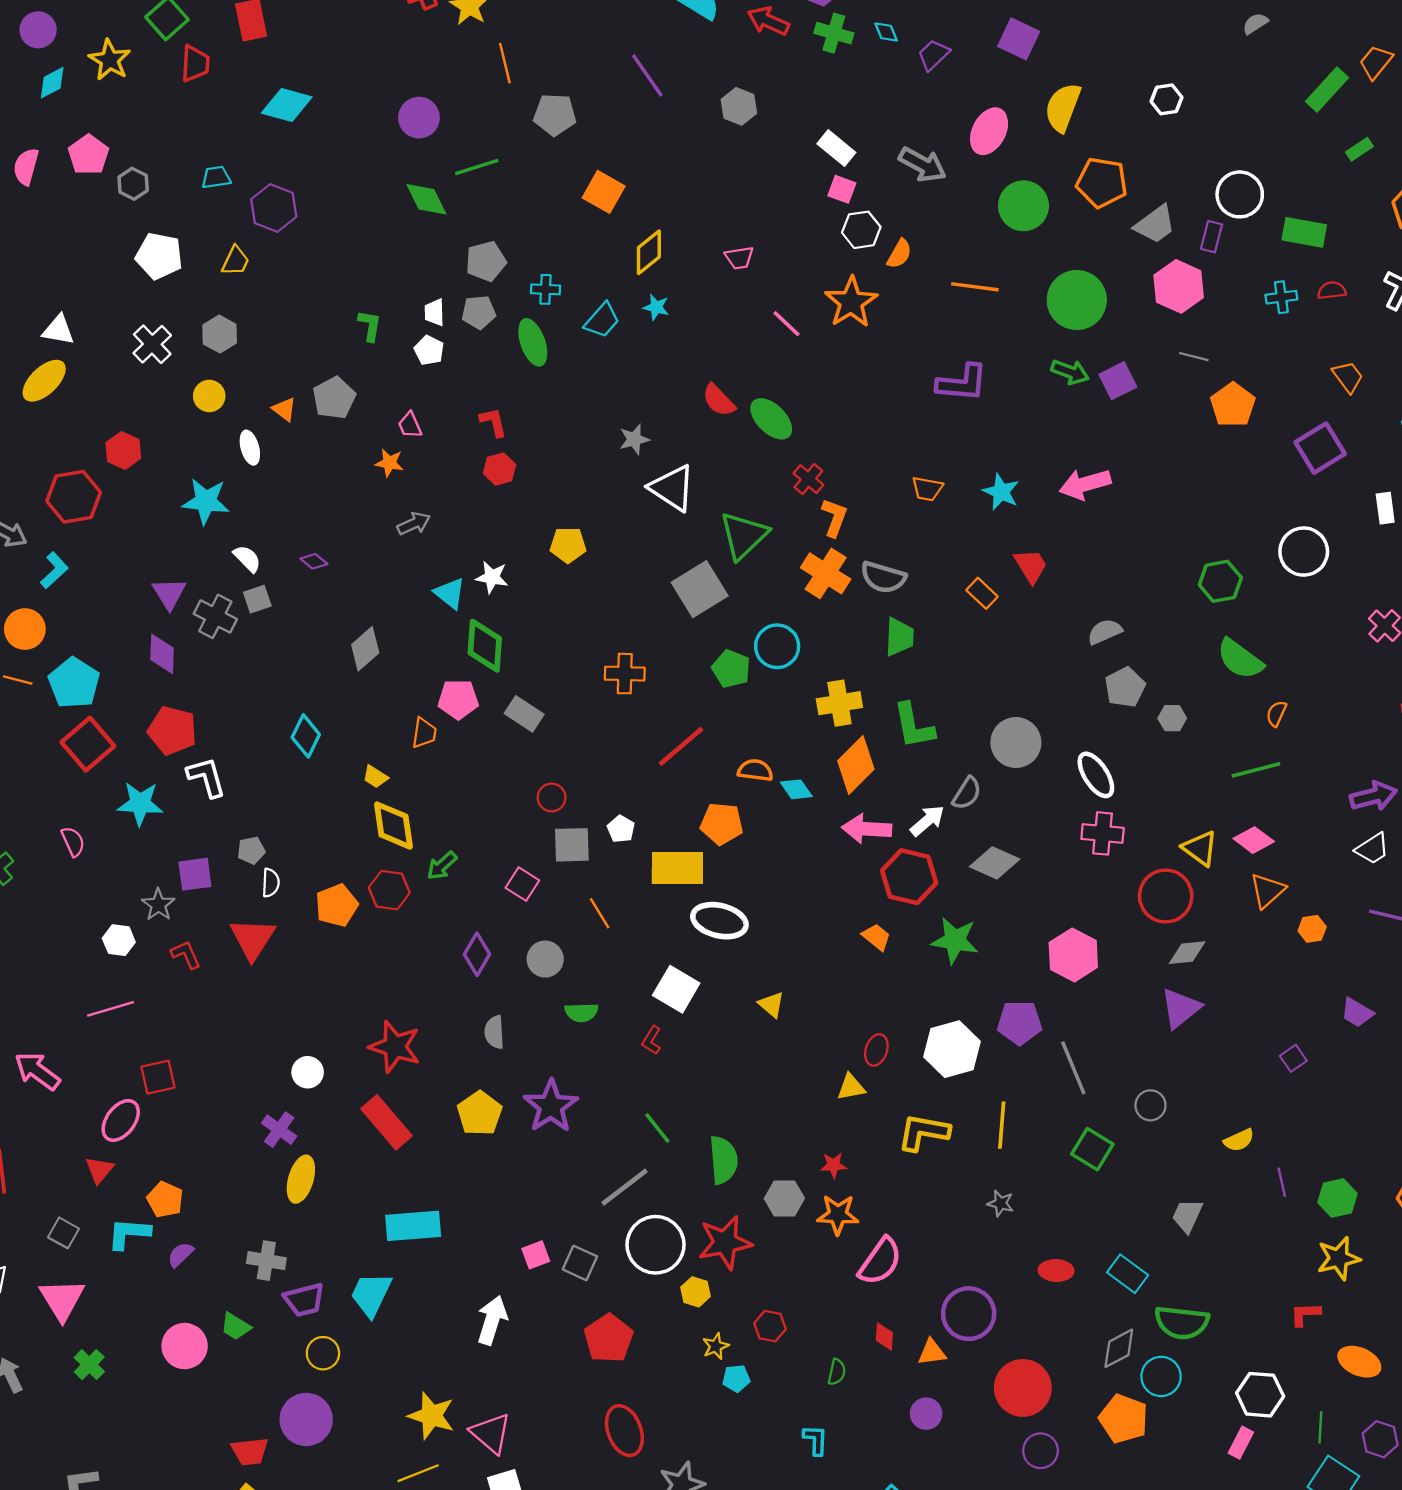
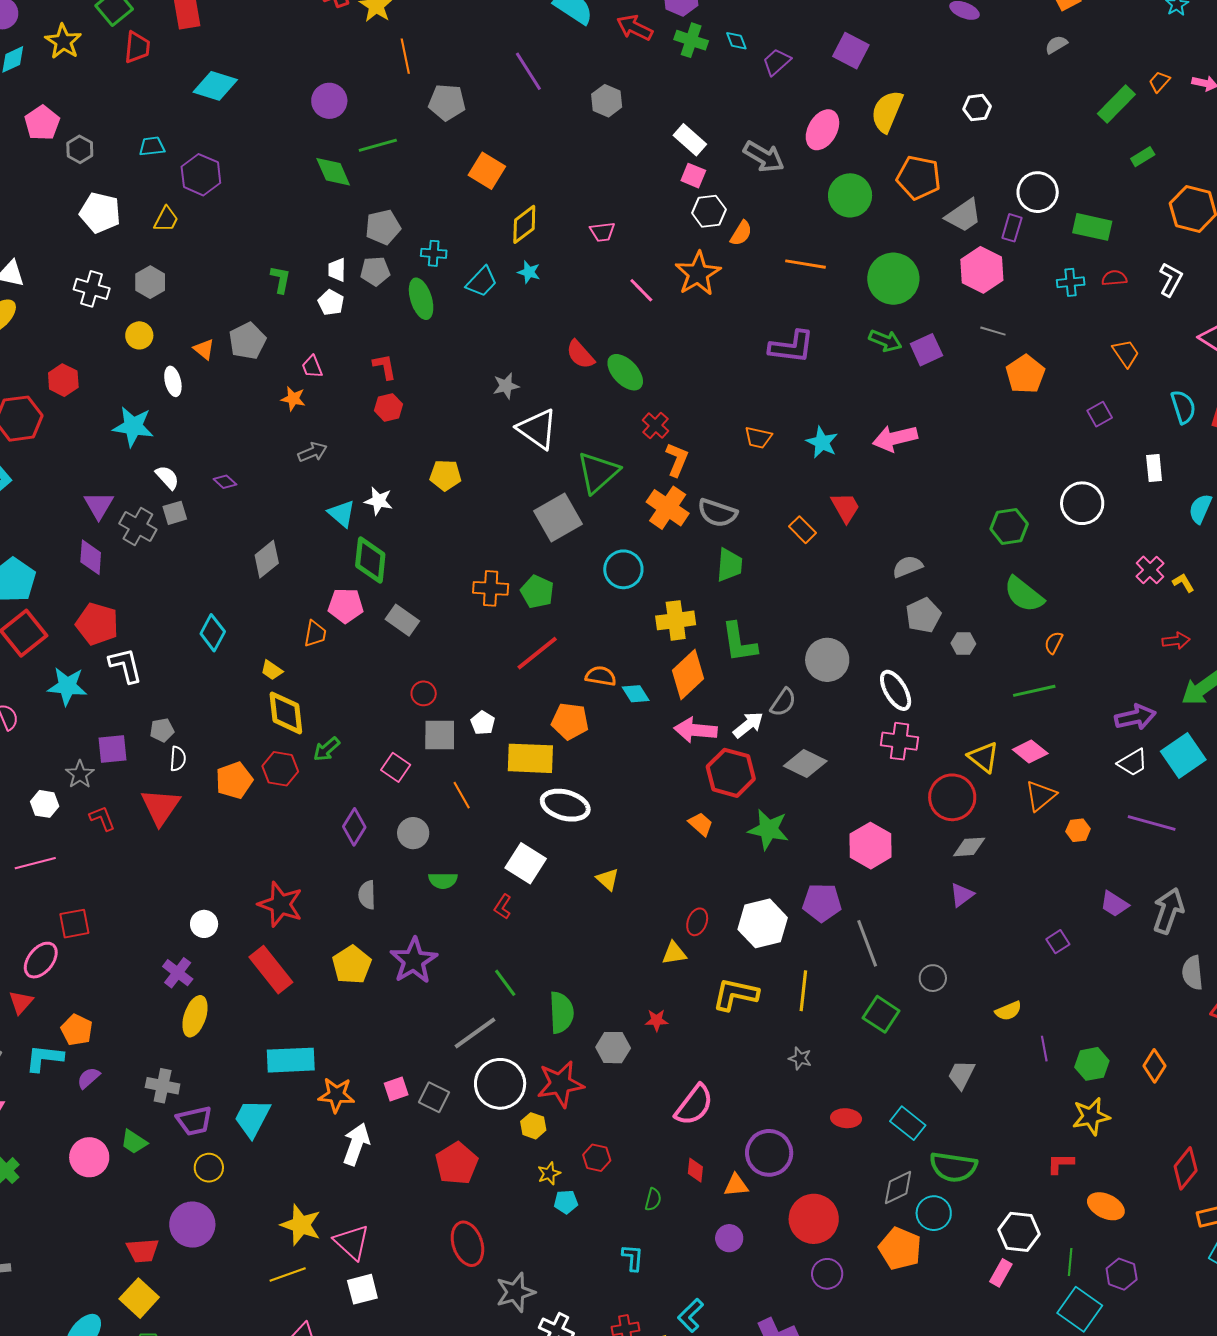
orange trapezoid: (1376, 62) -> (1159, 82), size x0.7
white cross: (152, 344) -> (92, 289), turned -32
purple square: (1320, 448) -> (1100, 414), size x0.6
green pentagon: (731, 669) -> (537, 592), moved
purple triangle: (1181, 1008) -> (962, 895), size x0.7
orange star: (838, 1215) -> (336, 1095), moved

